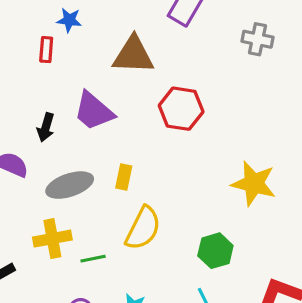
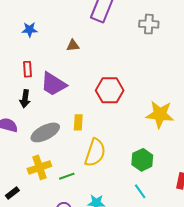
red rectangle: (46, 50) -> (27, 69), moved
brown triangle: (133, 55) -> (73, 45), size x0.5
red hexagon: (181, 109) -> (110, 90), moved

